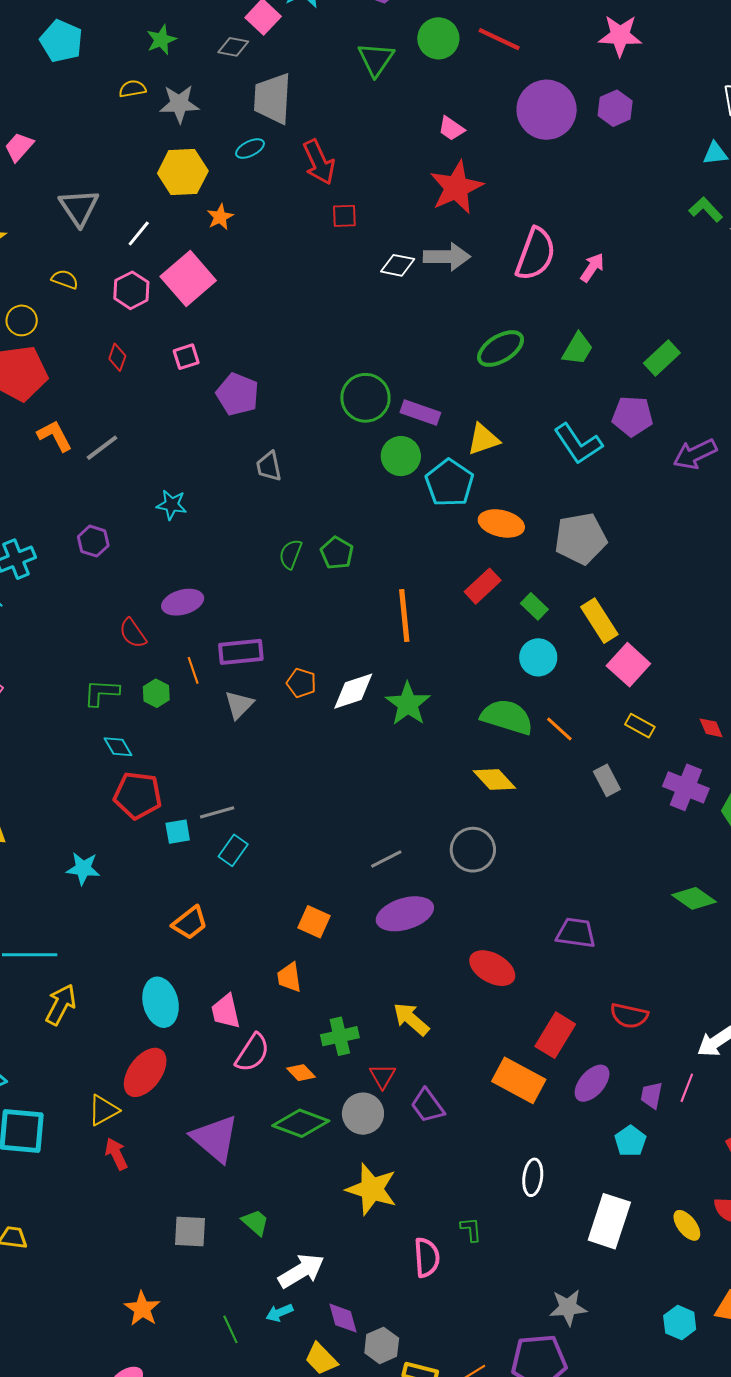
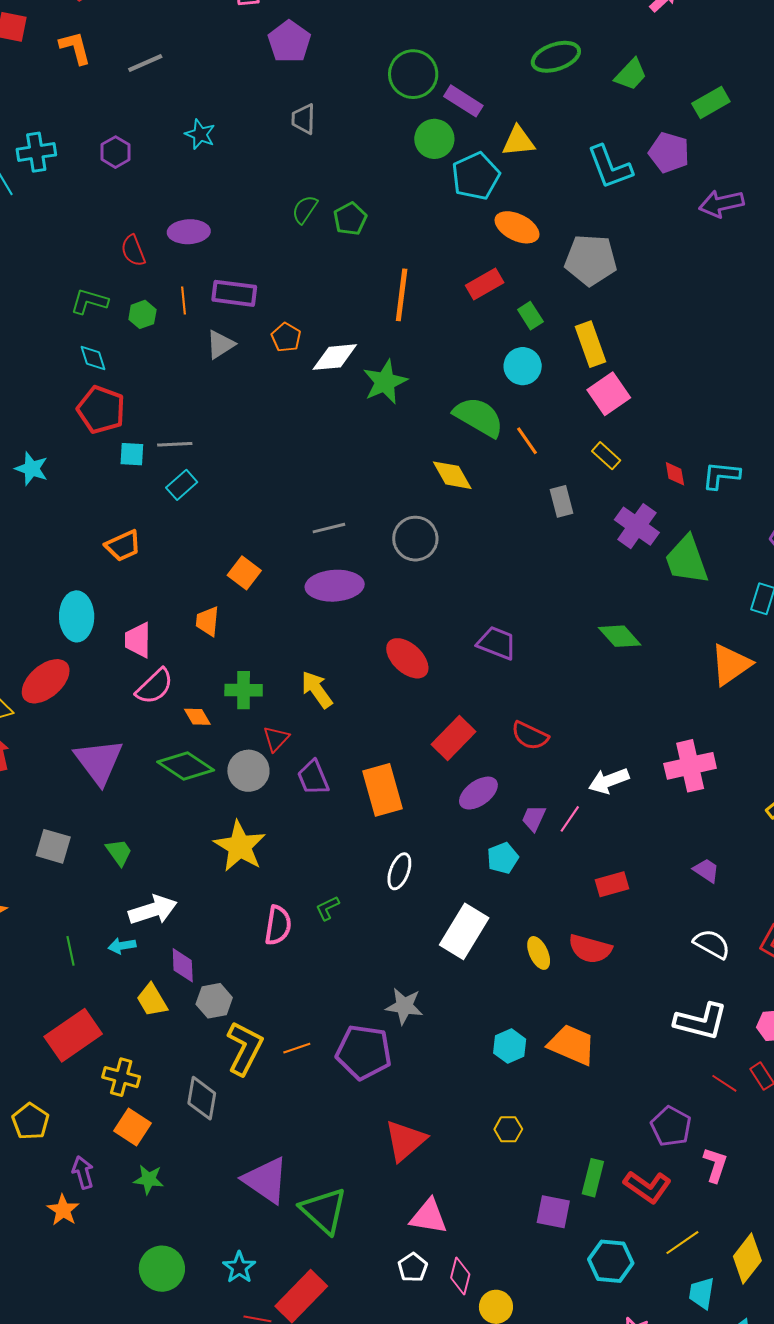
orange L-shape: (55, 436) -> (75, 48), moved
orange rectangle: (519, 1080) -> (382, 790), moved, turned 33
green L-shape: (471, 1229) -> (327, 908), turned -124

